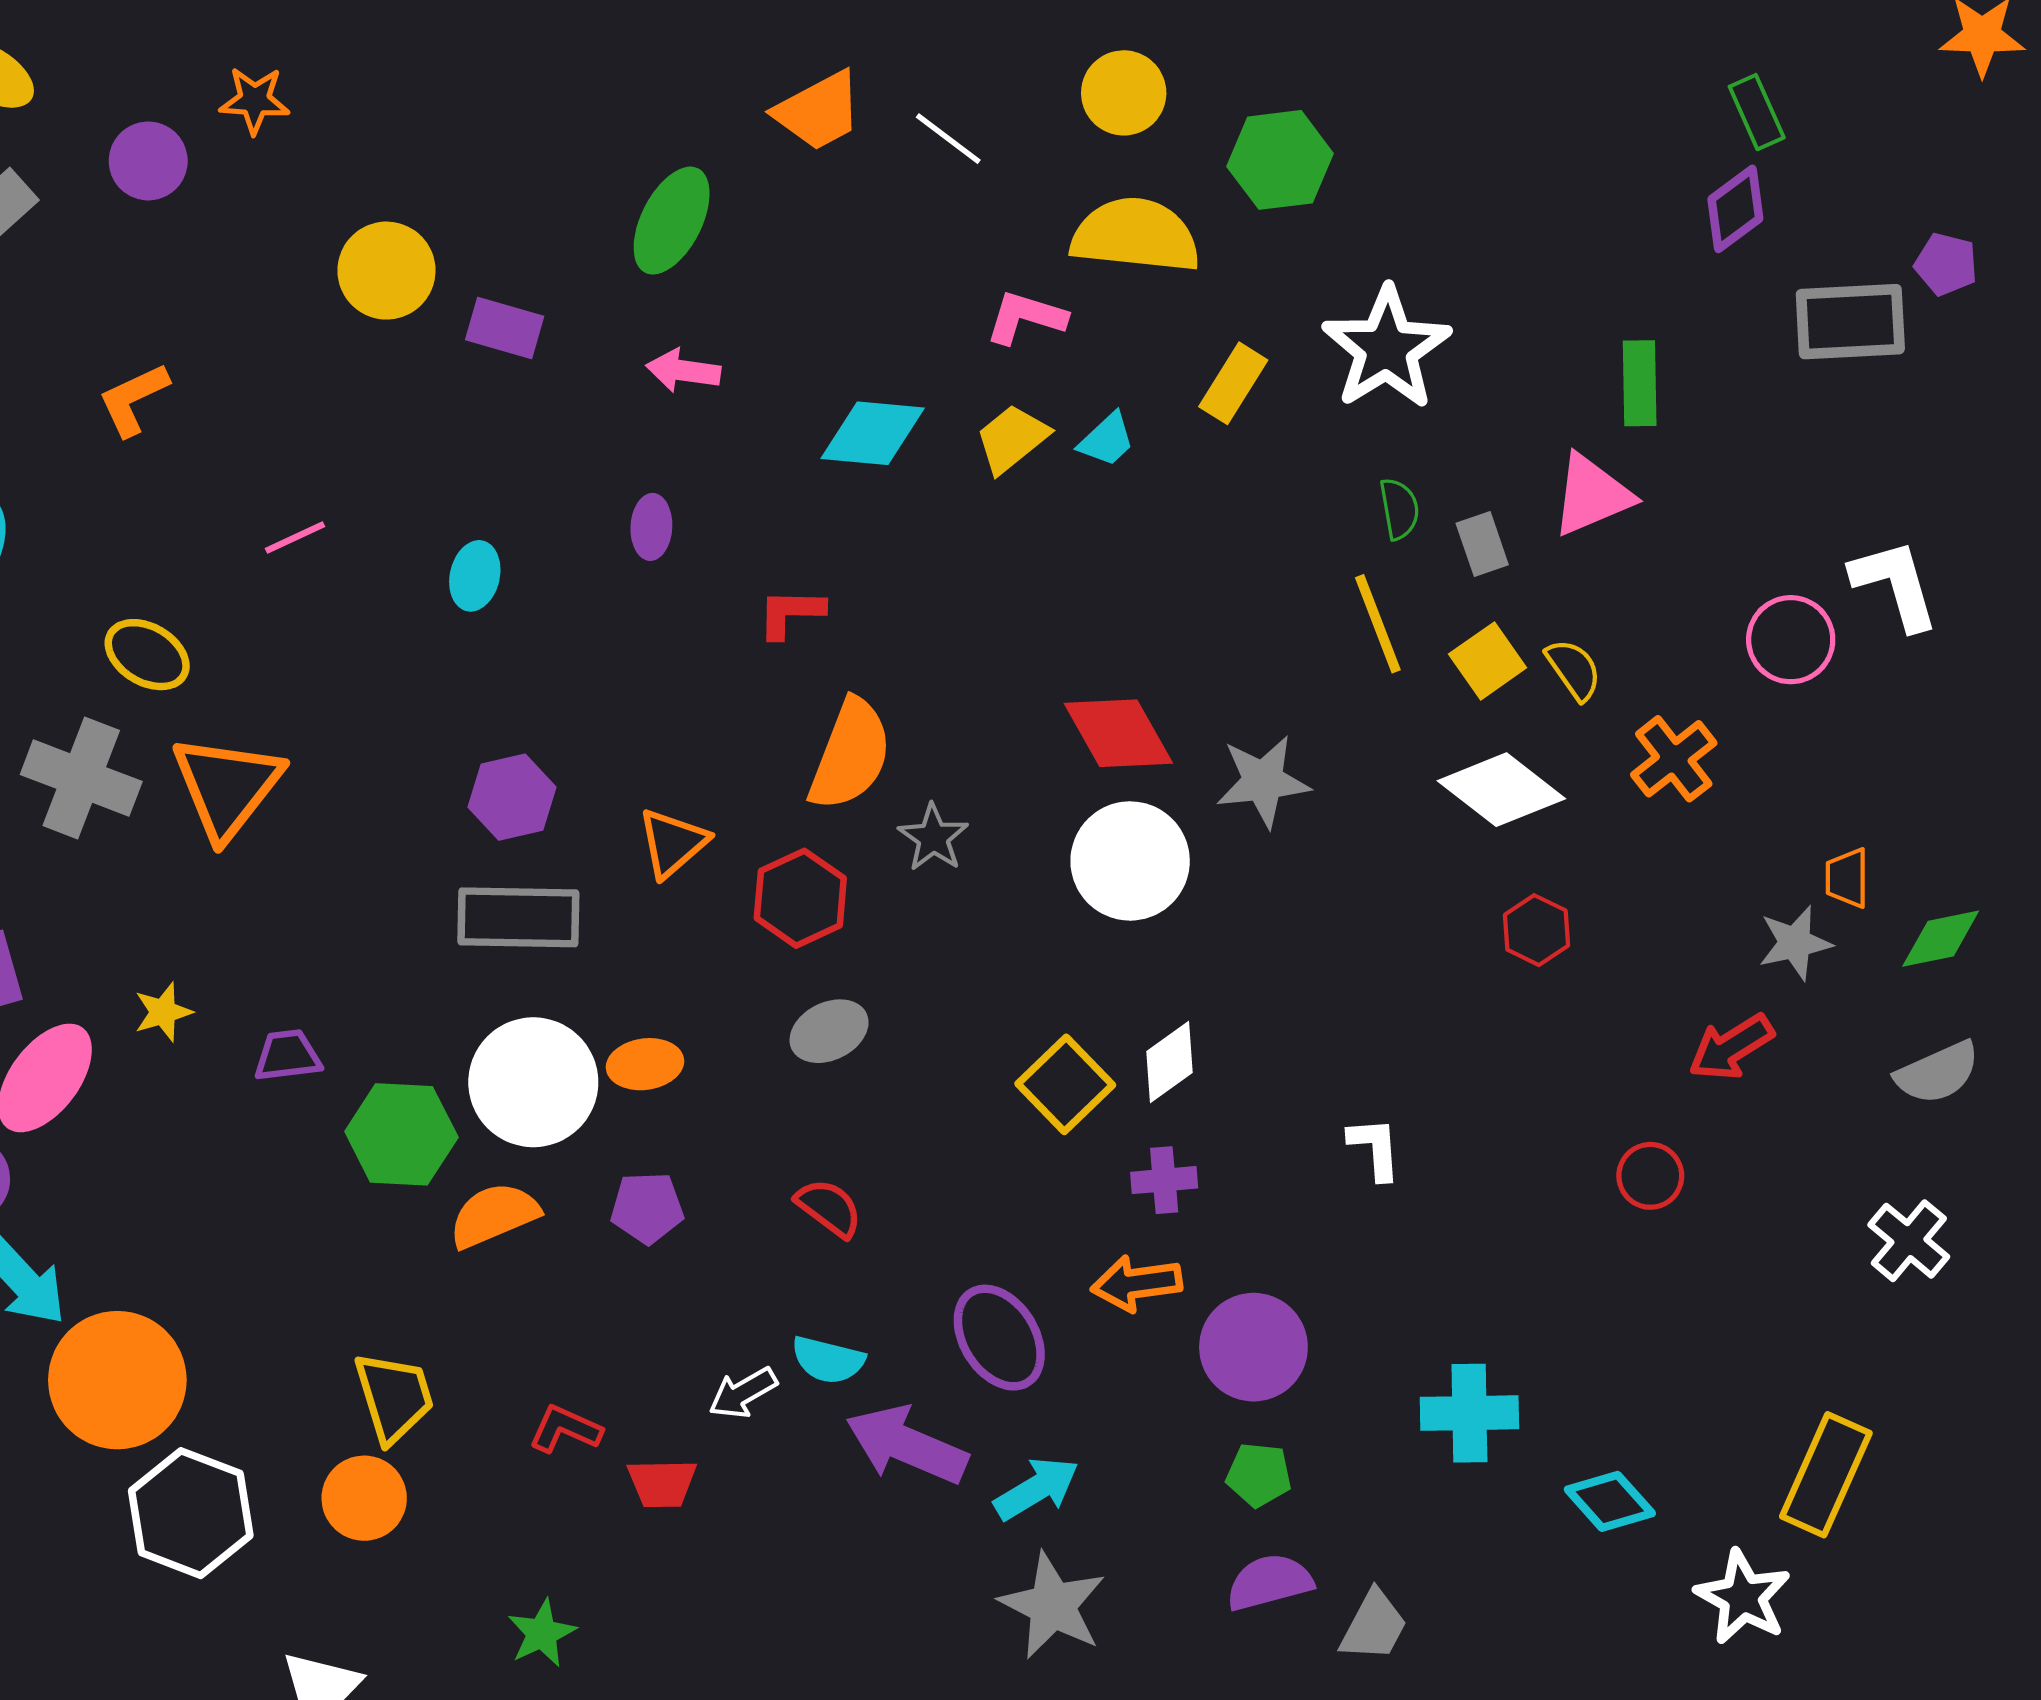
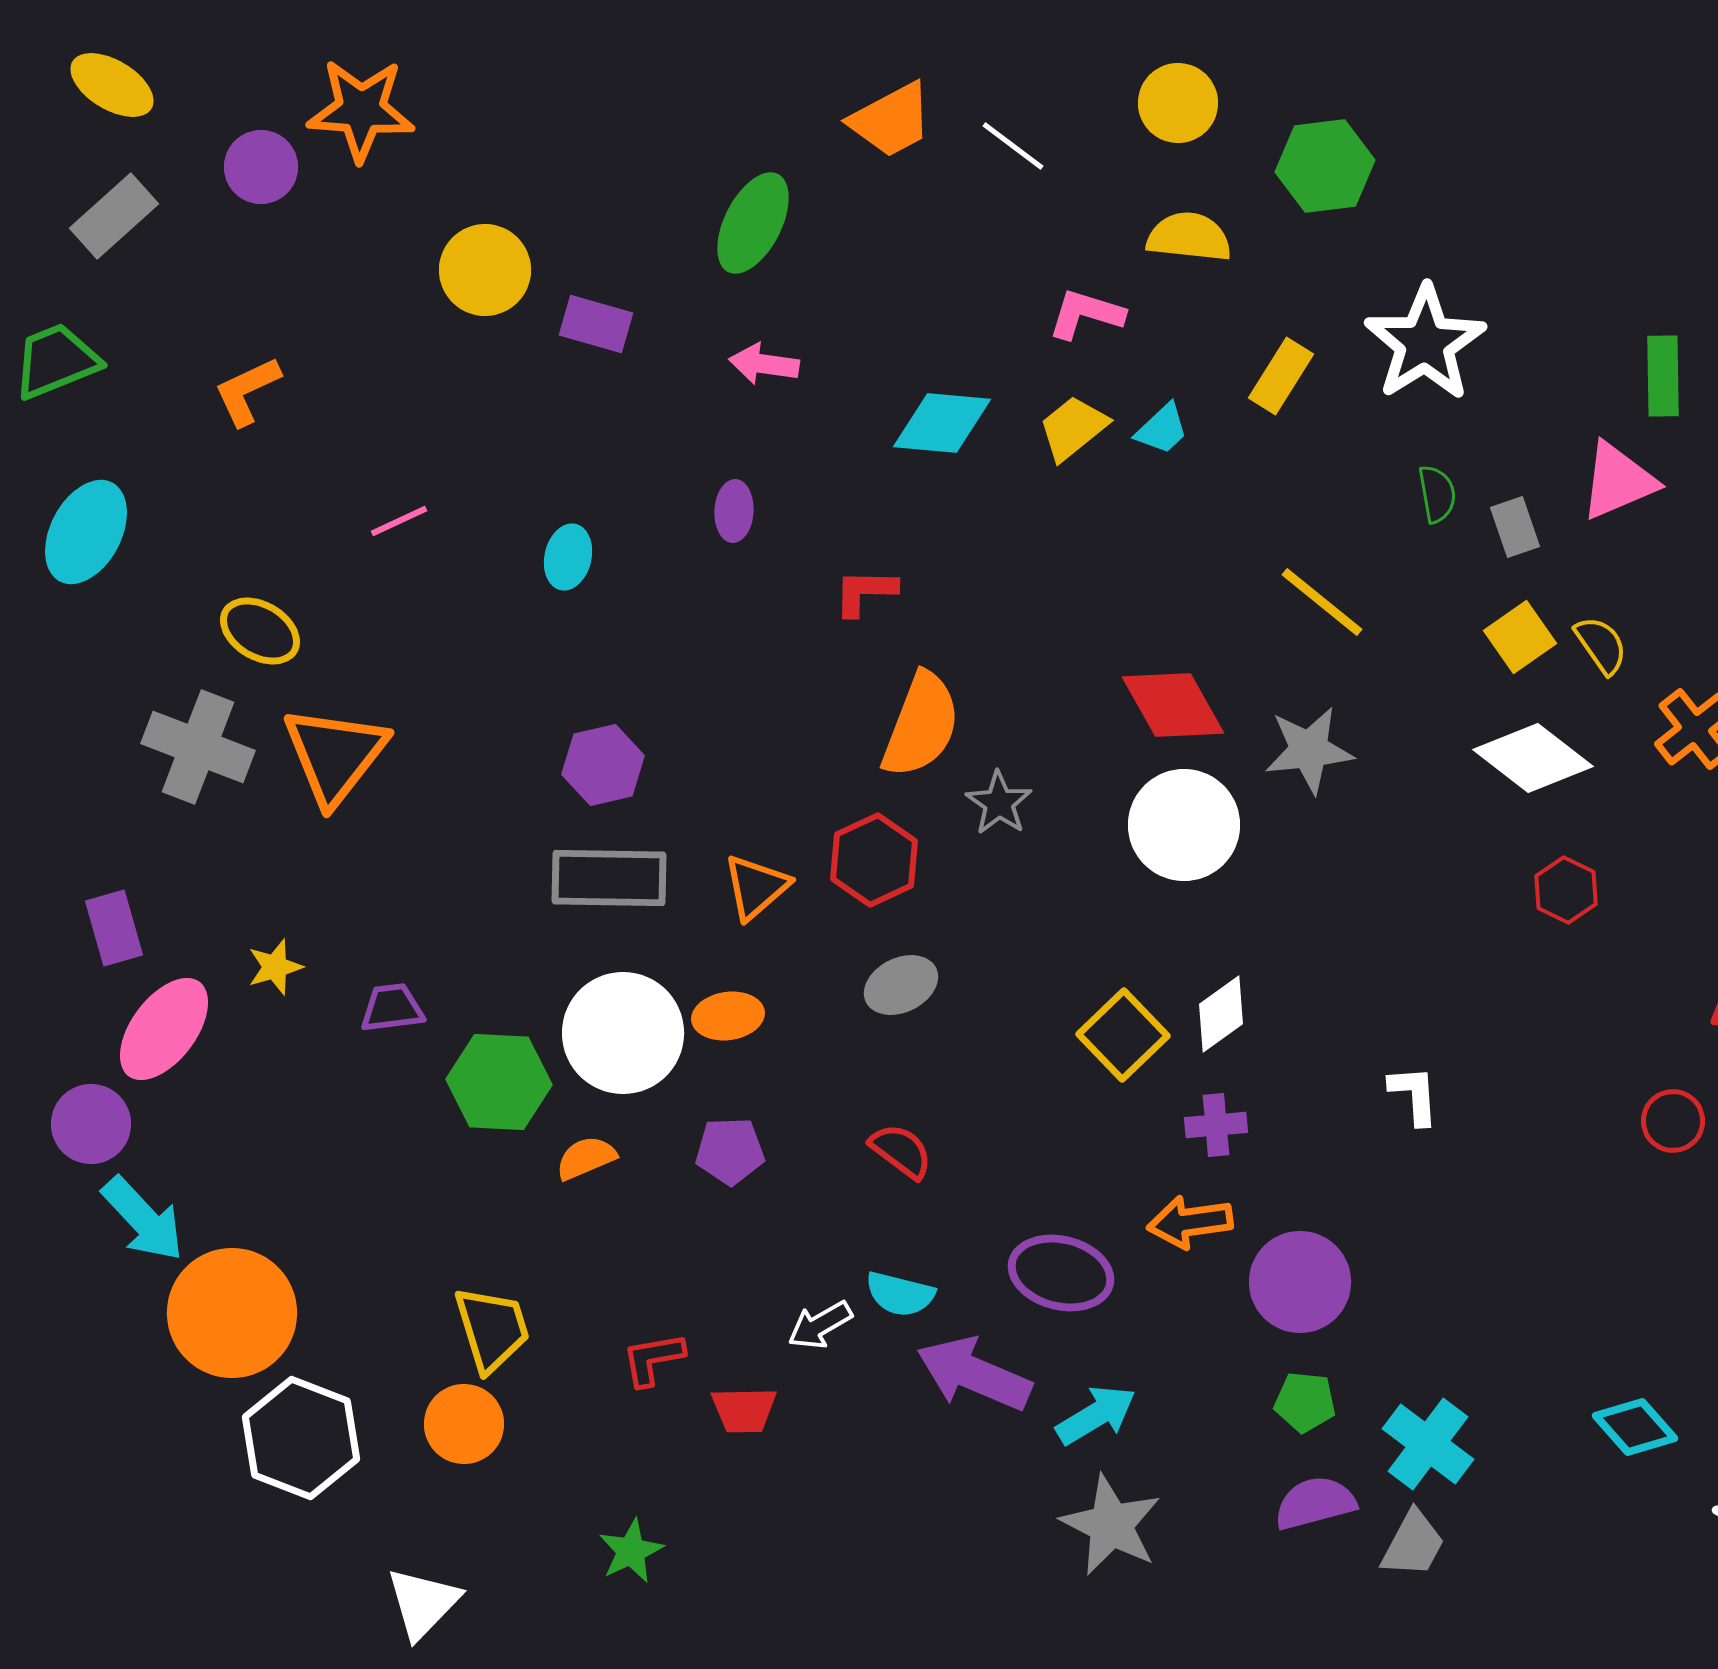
orange star: (255, 100) -> (361, 110), size x1.6
yellow semicircle: (1135, 235) -> (1189, 237), size x0.7
yellow line: (1378, 624) -> (1322, 602), moved, turned -30
orange triangle: (673, 843) -> (756, 887), moved
orange semicircle: (494, 1215) -> (586, 1158), size x0.7
purple ellipse: (999, 1338) -> (1061, 1273), turned -44
cyan cross: (1469, 1413) -> (1428, 1444), moved, turned 38
red L-shape: (565, 1429) -> (653, 1359), turned -34

